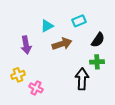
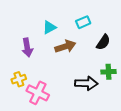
green cross: (97, 62) -> (109, 72), moved
black arrow: (82, 79) -> (86, 83), turned 90
pink cross: (36, 88) -> (38, 93), size x1.5

